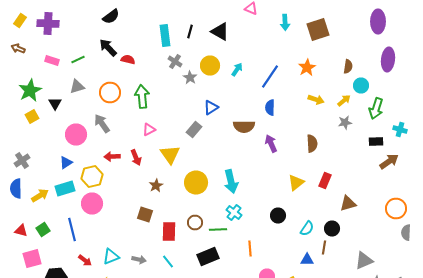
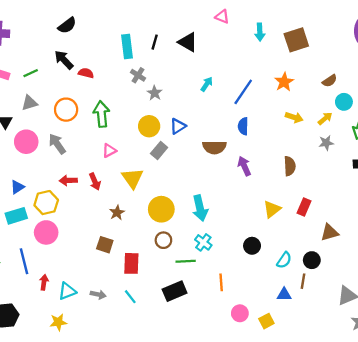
yellow circle: (210, 66) -> (149, 126), moved
brown semicircle: (348, 66) -> (330, 81), turned 48
pink circle: (76, 134) -> (26, 142), moved
brown circle: (195, 222) -> (163, 240), moved
red arrow: (85, 260) -> (44, 282), moved, turned -120

